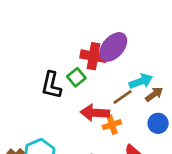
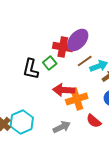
brown line: (122, 97) -> (85, 61), moved
orange cross: (112, 125) -> (77, 99), size x1.5

